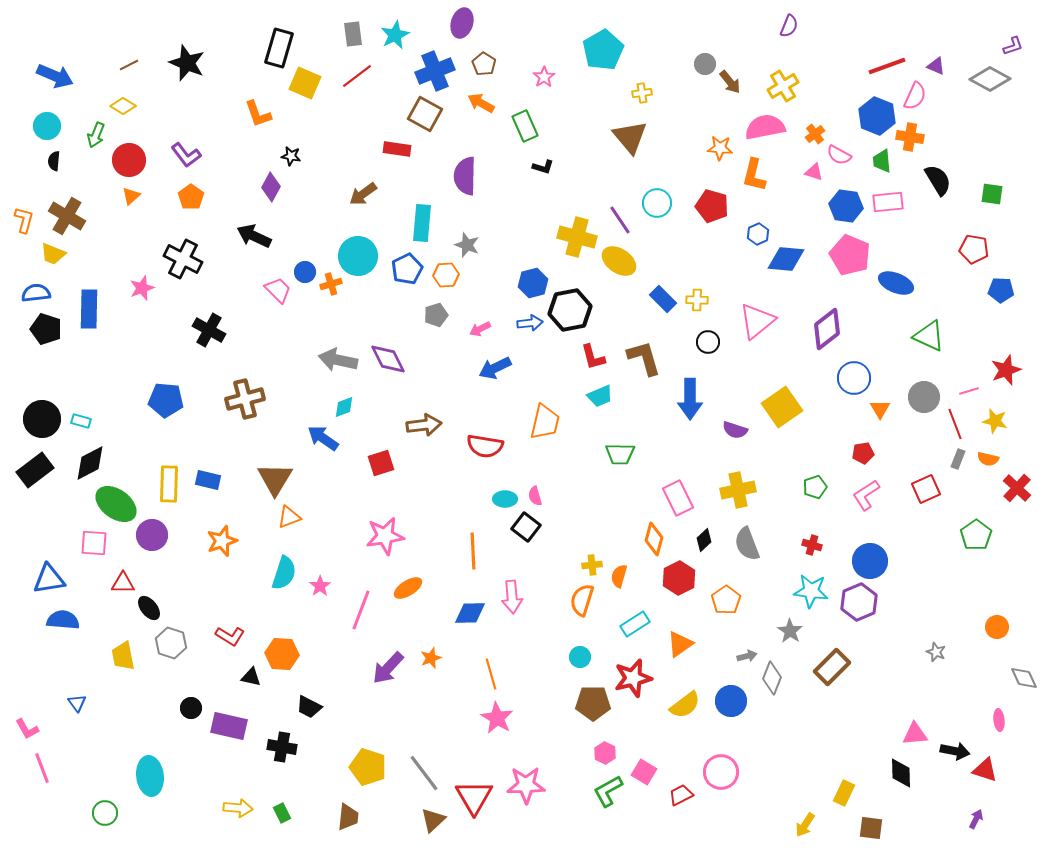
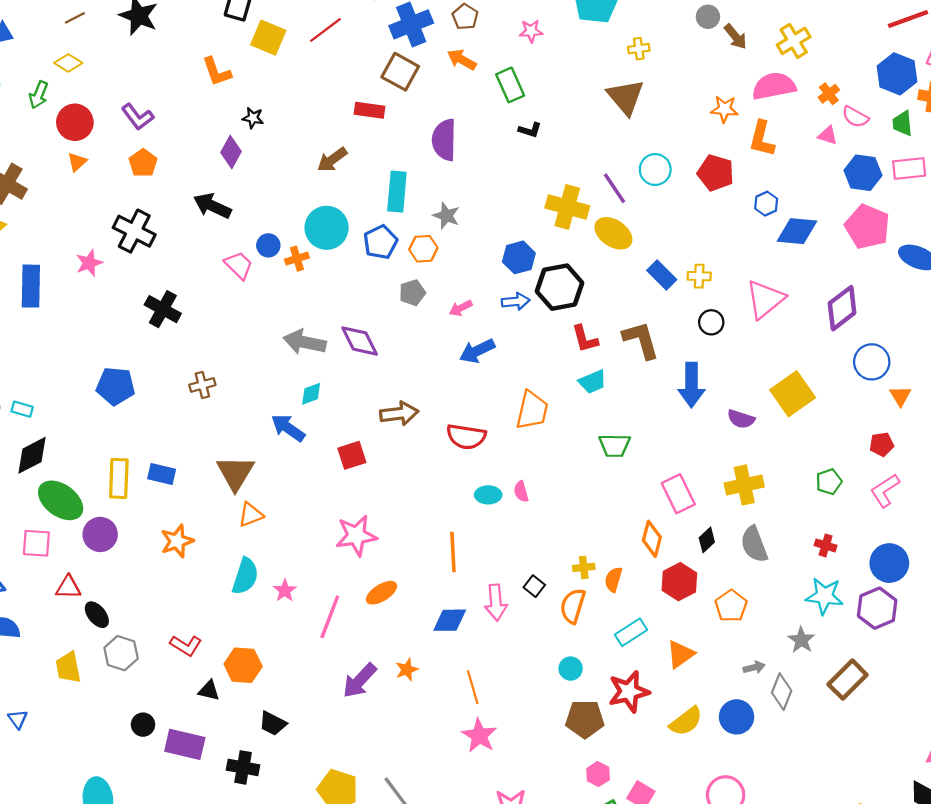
pink star: (544, 77) -> (531, 31), turned 30
brown cross: (245, 399) -> (202, 385), size x0.6
black square: (526, 527) -> (534, 586), moved, size x0.7

